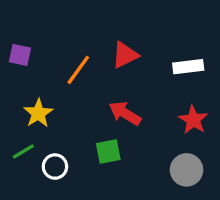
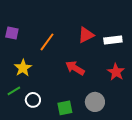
red triangle: (125, 55) -> (86, 35), moved
green square: (108, 152) -> (65, 108), moved
gray circle: (187, 170) -> (95, 102), moved

